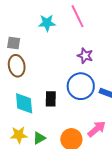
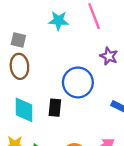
purple star: (85, 56) -> (109, 56), moved
blue circle: (81, 86) -> (78, 82), moved

